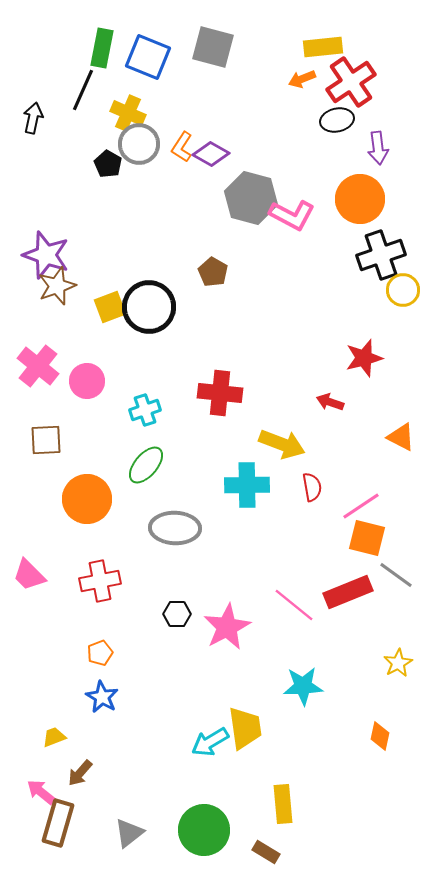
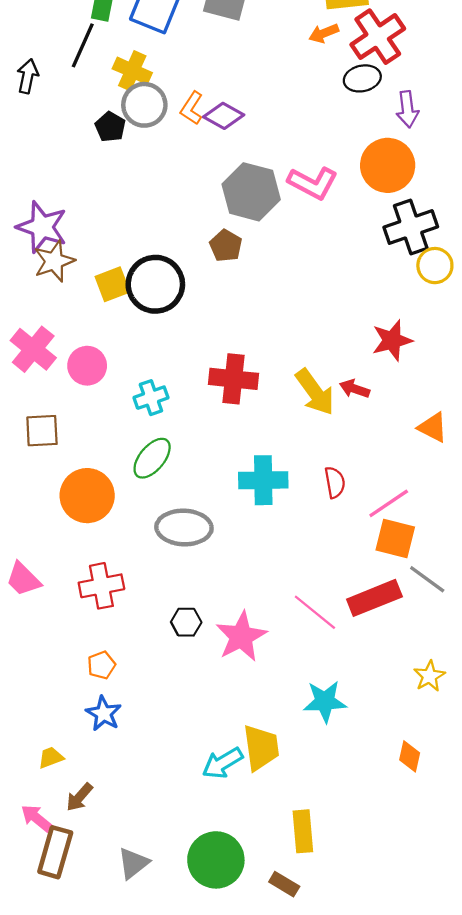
gray hexagon: (251, 198) -> (251, 192), moved
yellow arrow: (282, 444) -> (315, 392), moved, turned 33

